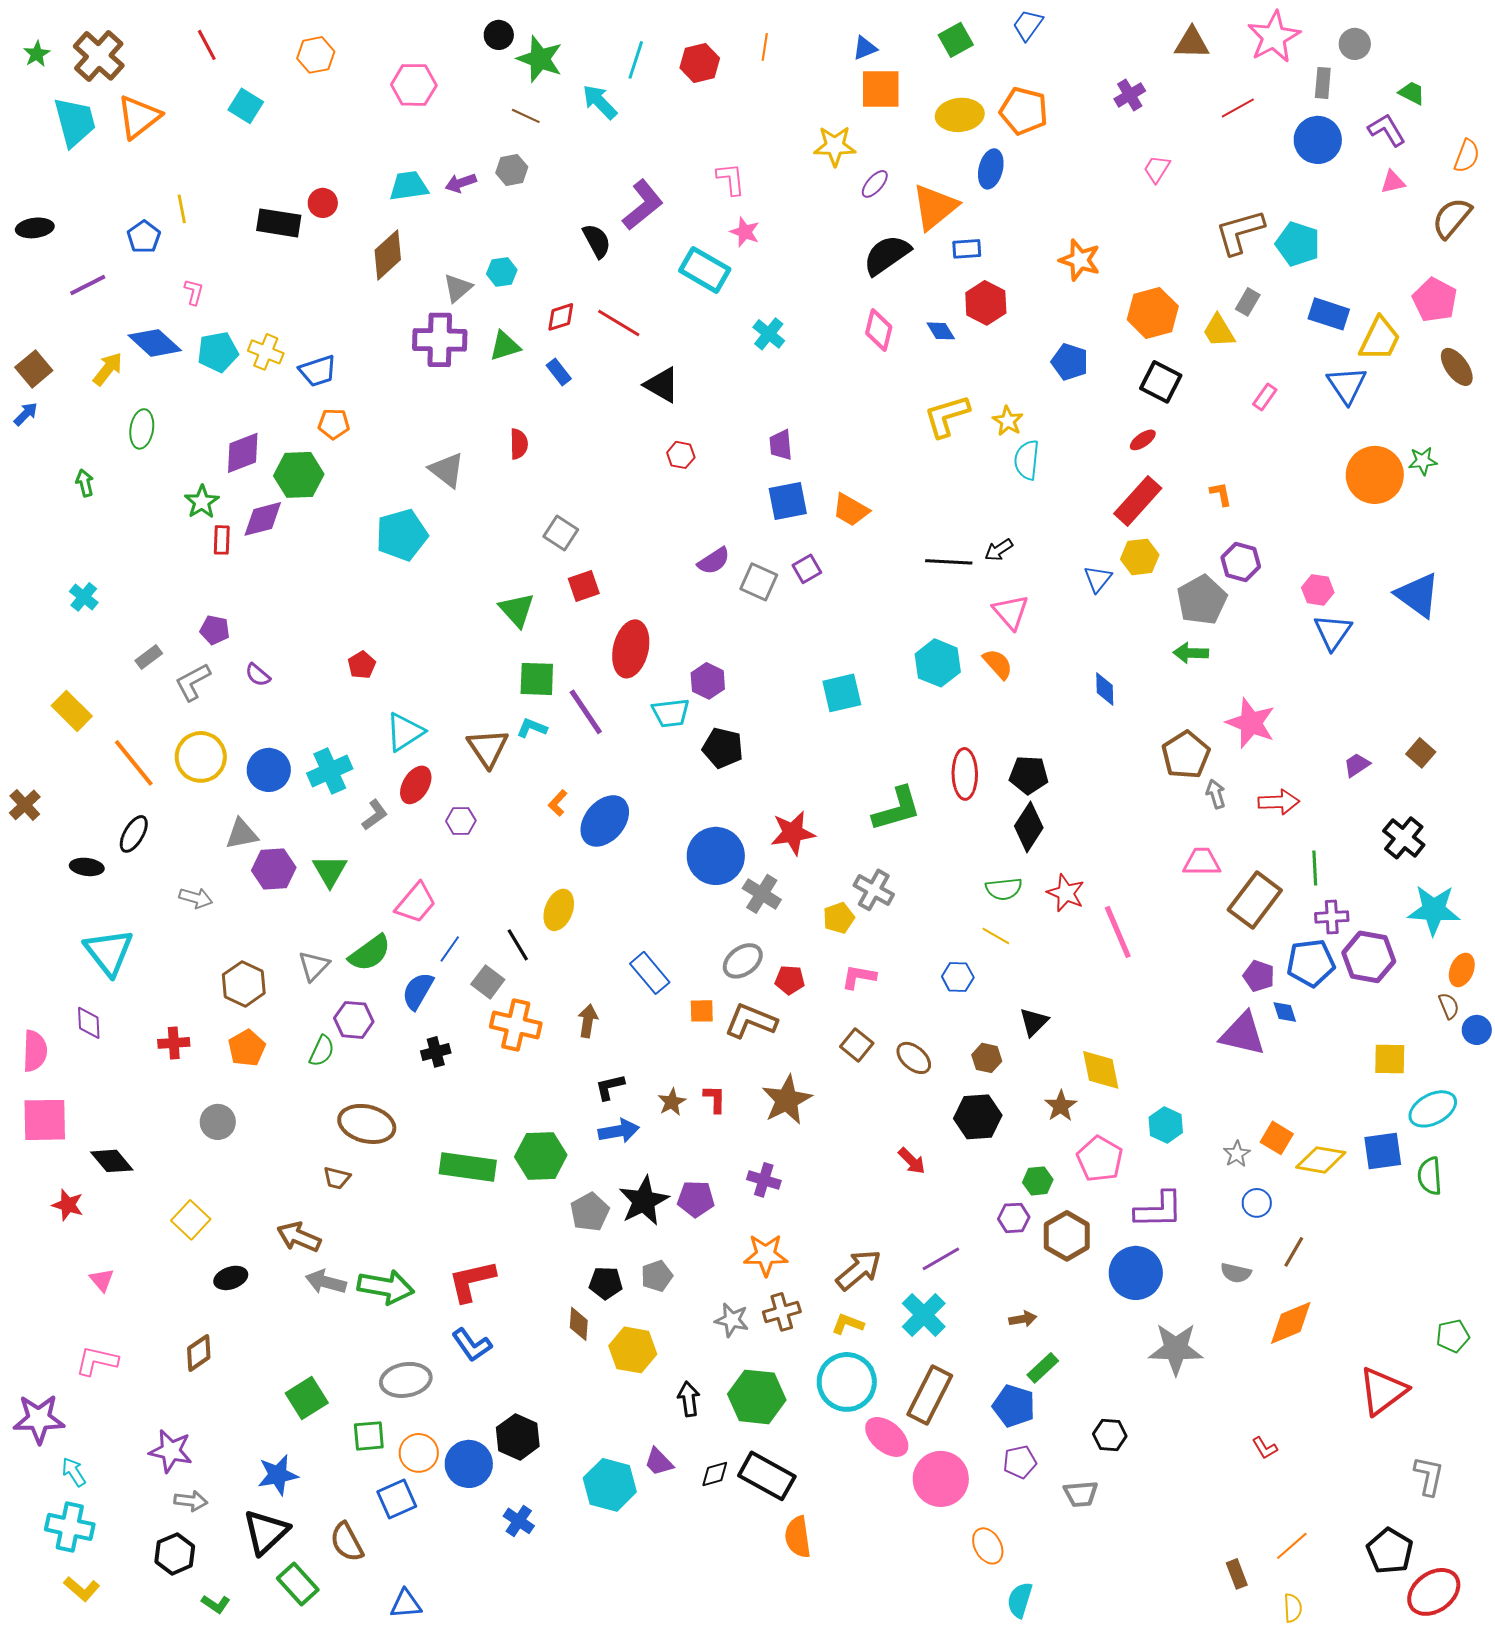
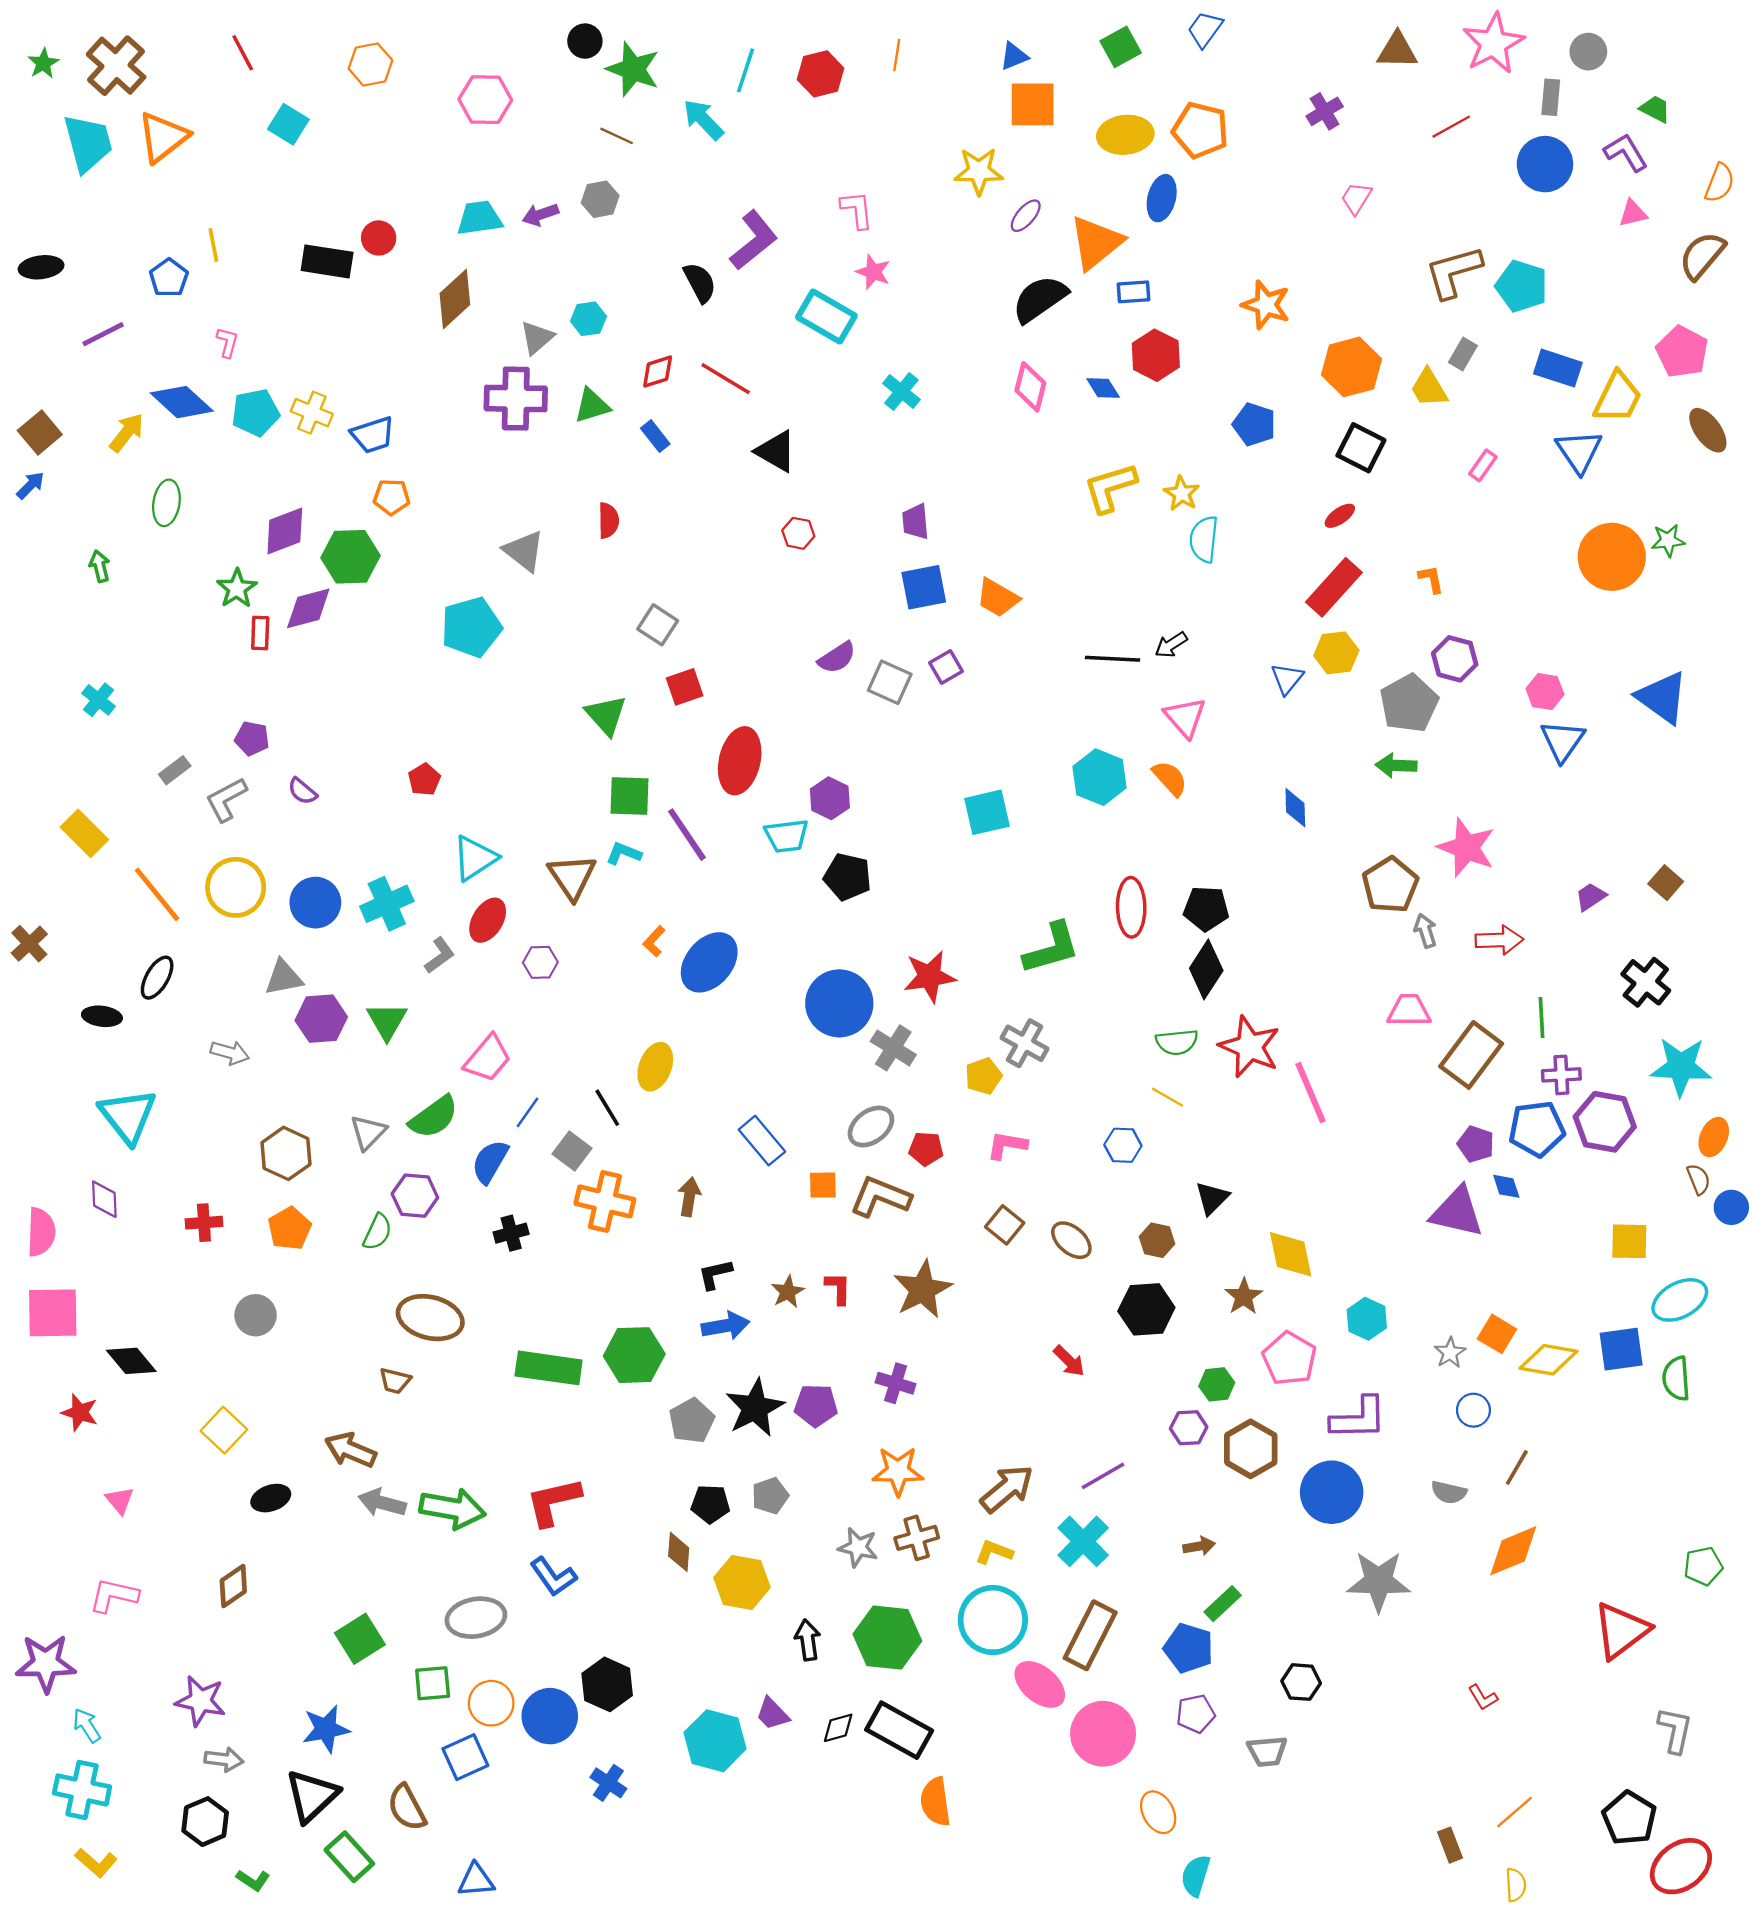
red star: (1066, 893) -> (1250, 1047), size x1.4

